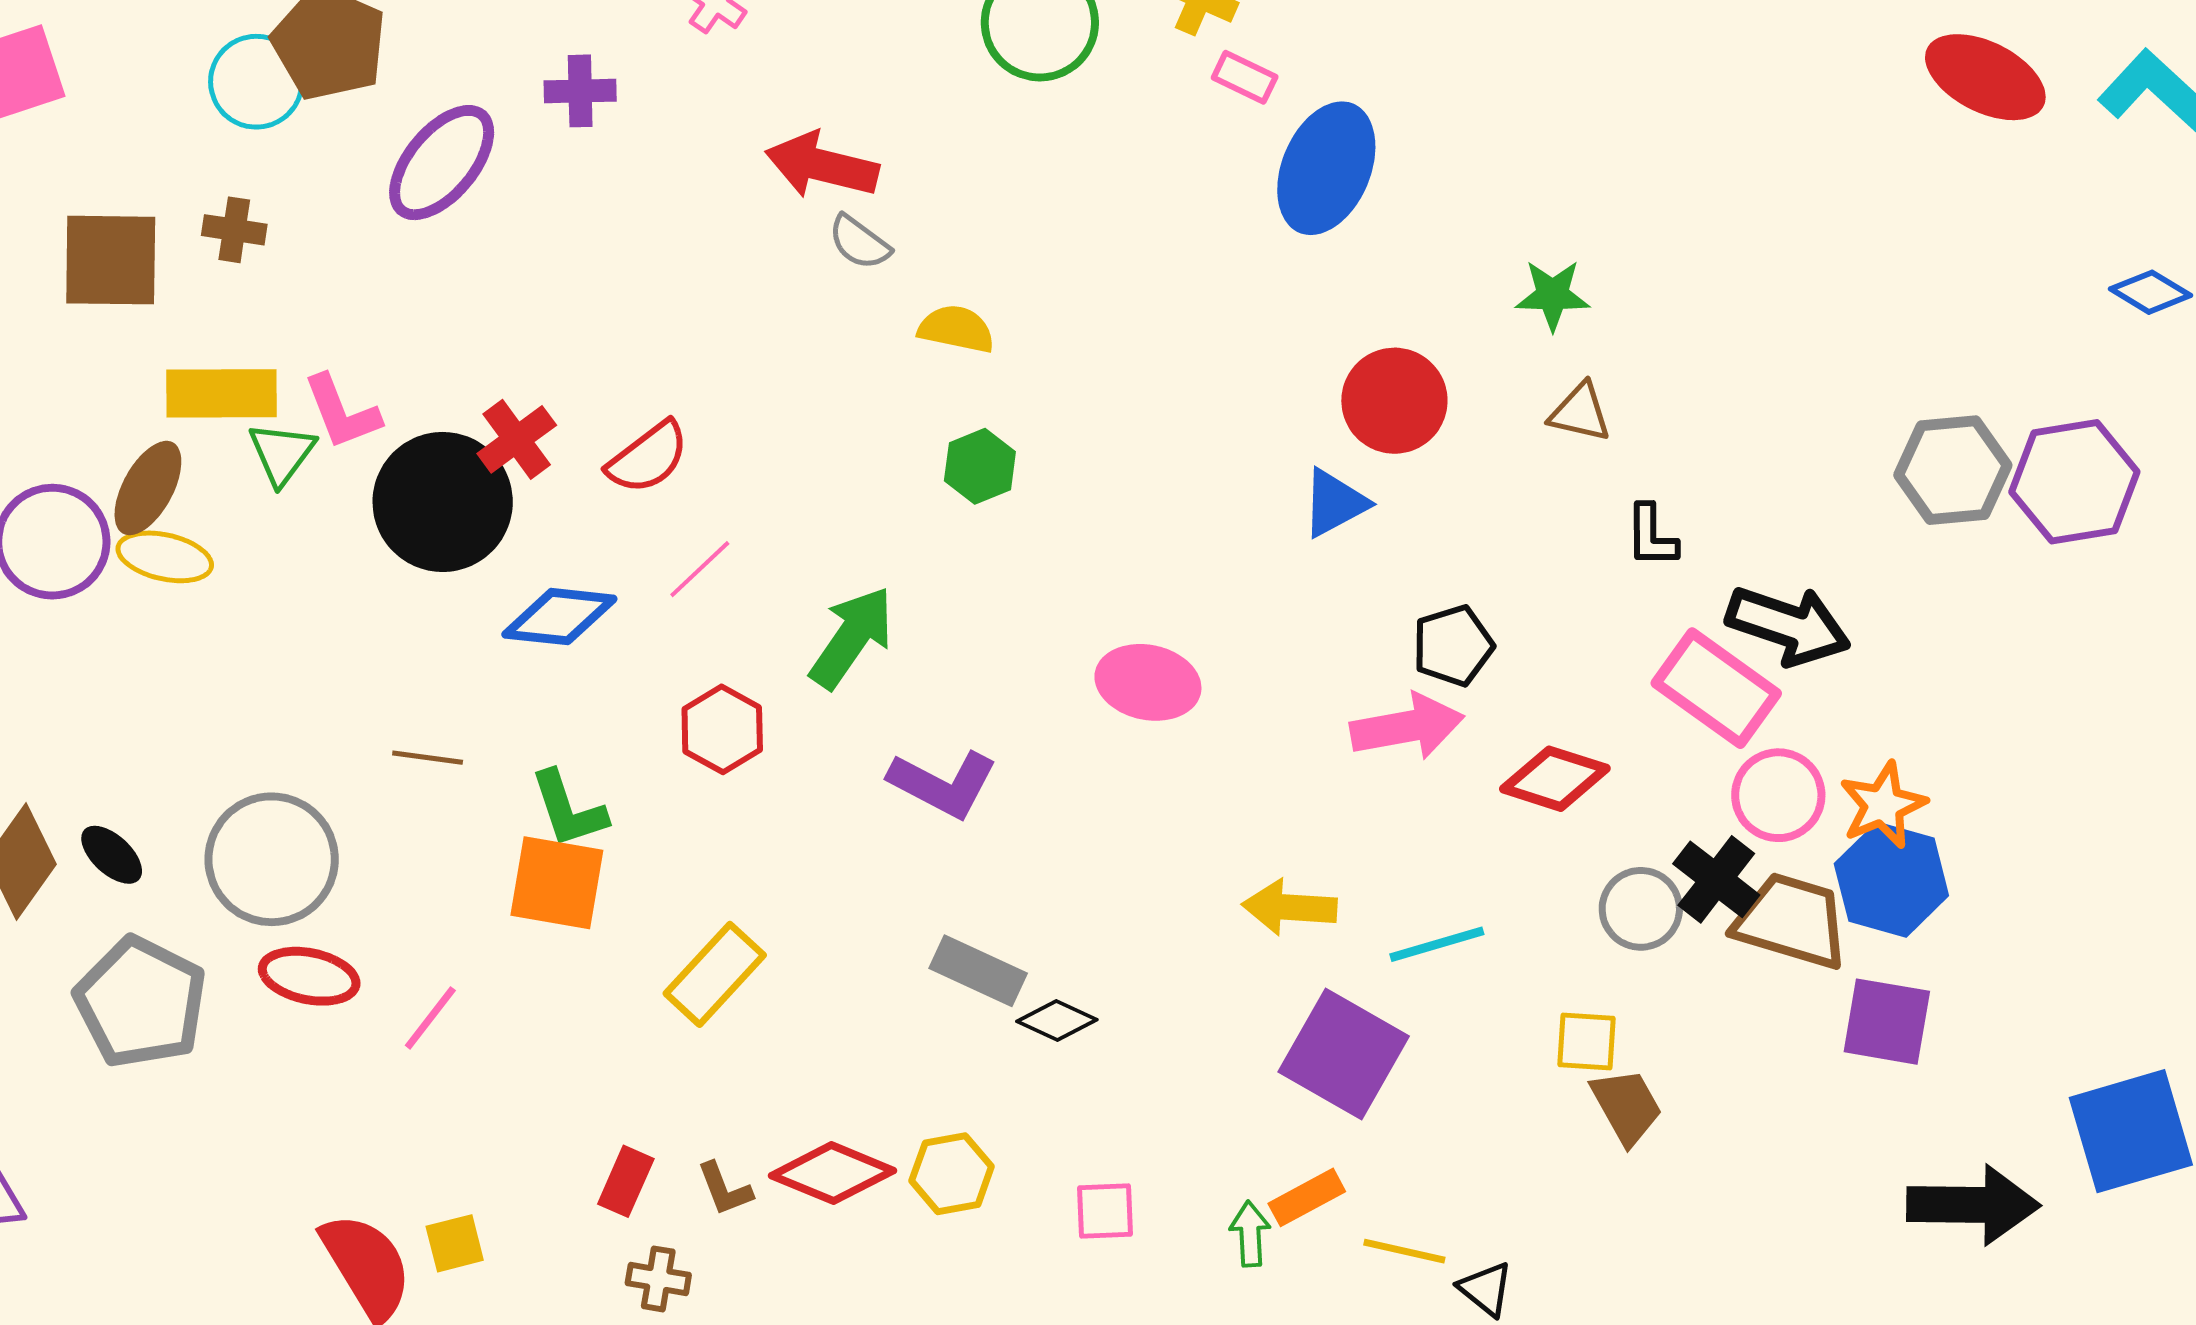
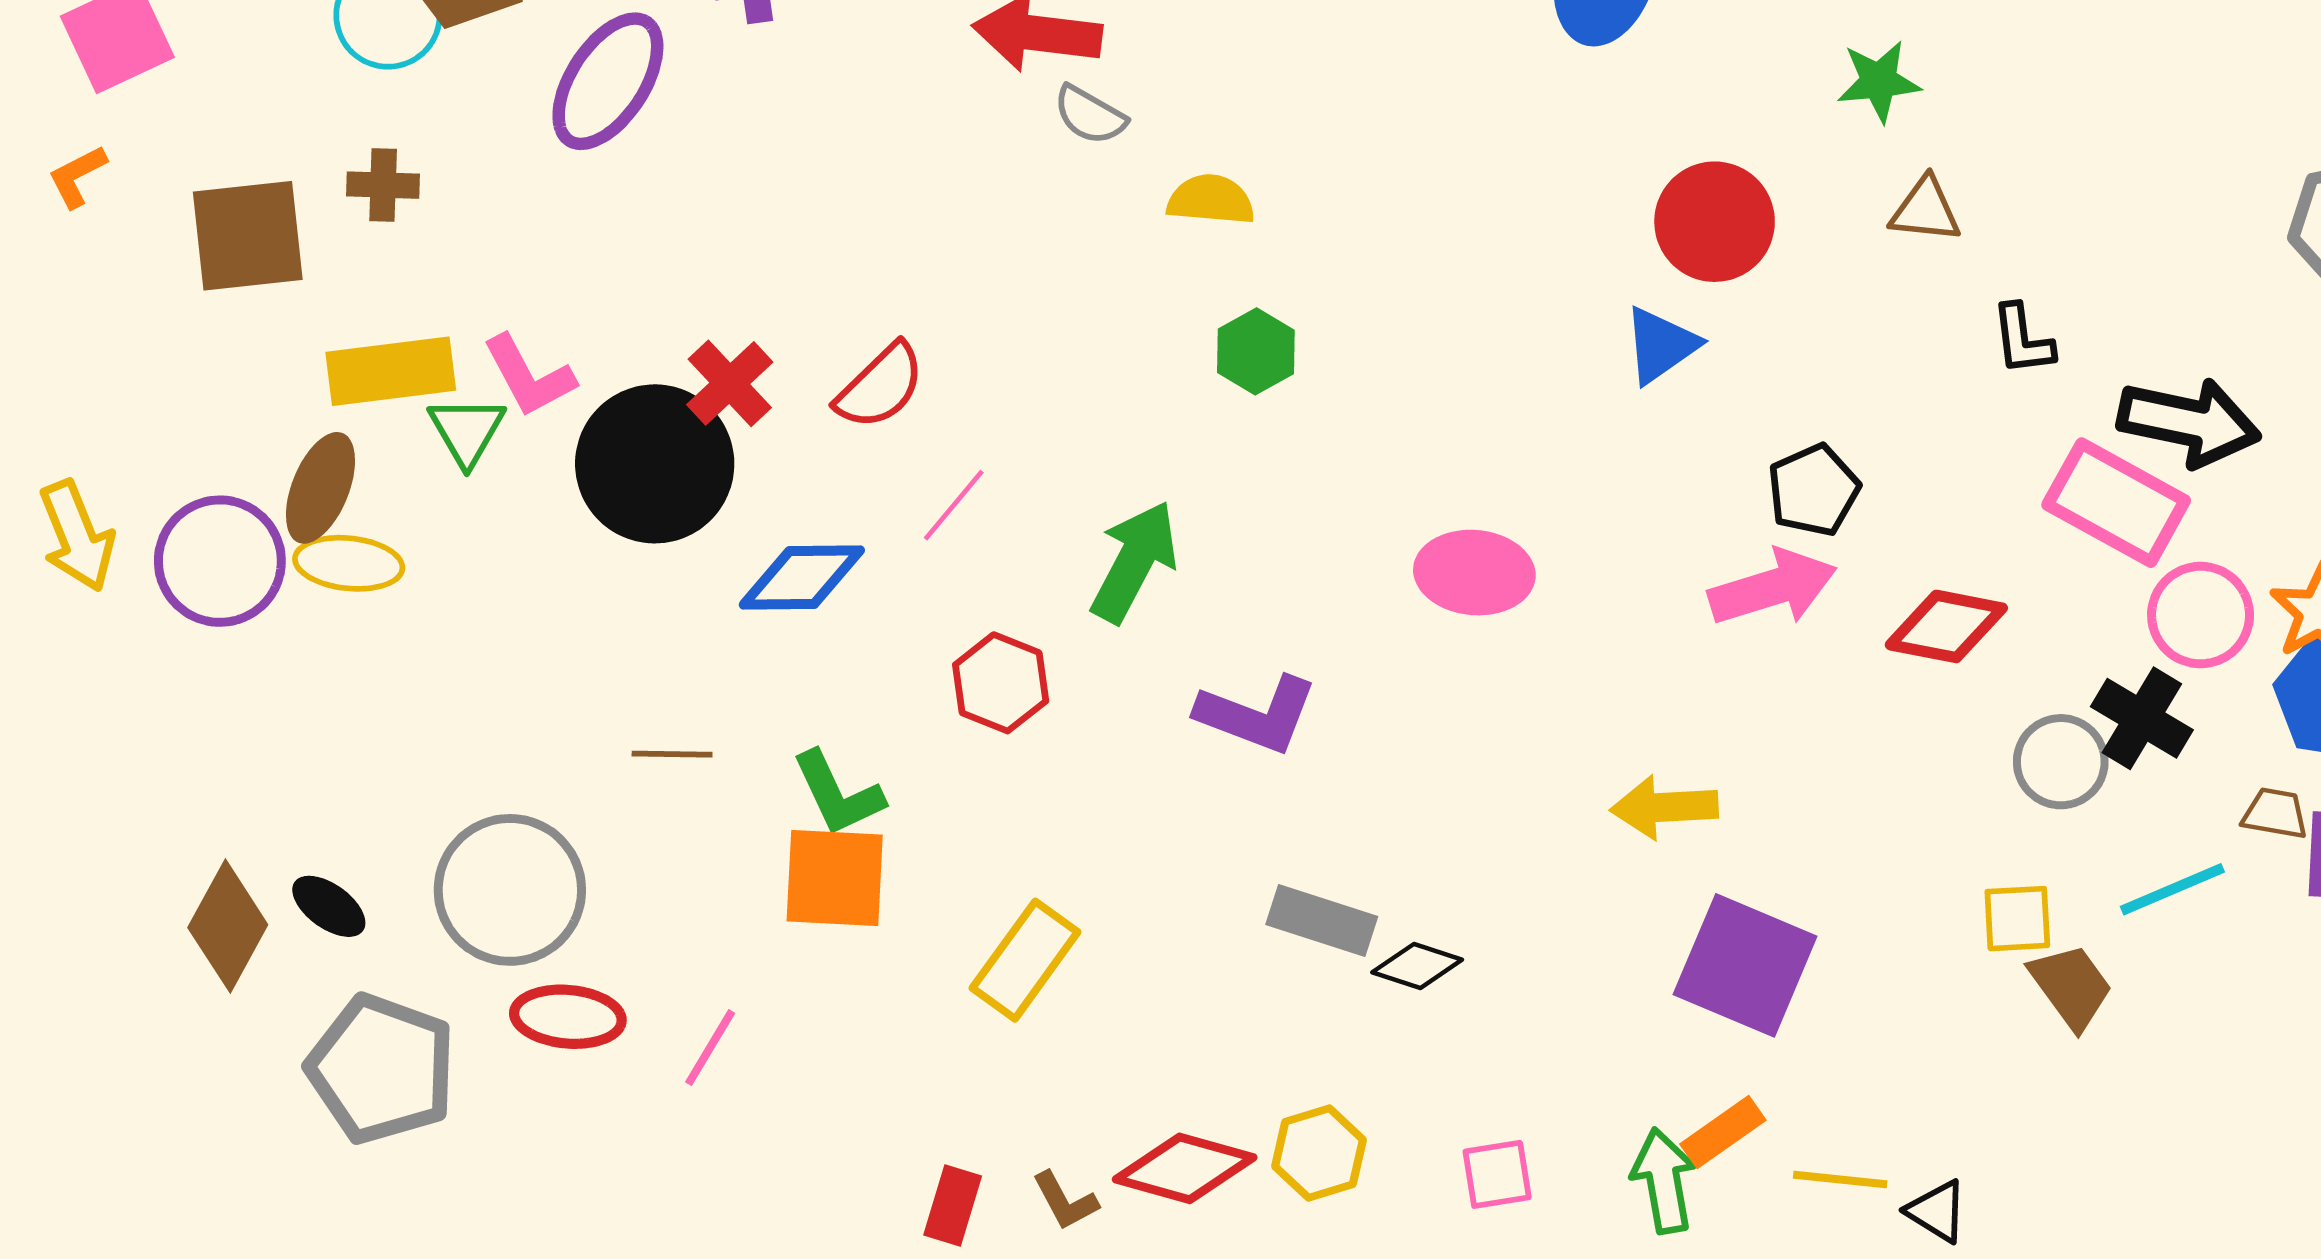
brown trapezoid: (1791, 921) -> (2275, 814), moved, size x0.5
cyan line: (1437, 944) -> (2172, 889), moved
green arrow: (1250, 1234) -> (1664, 1181), size x1.4

